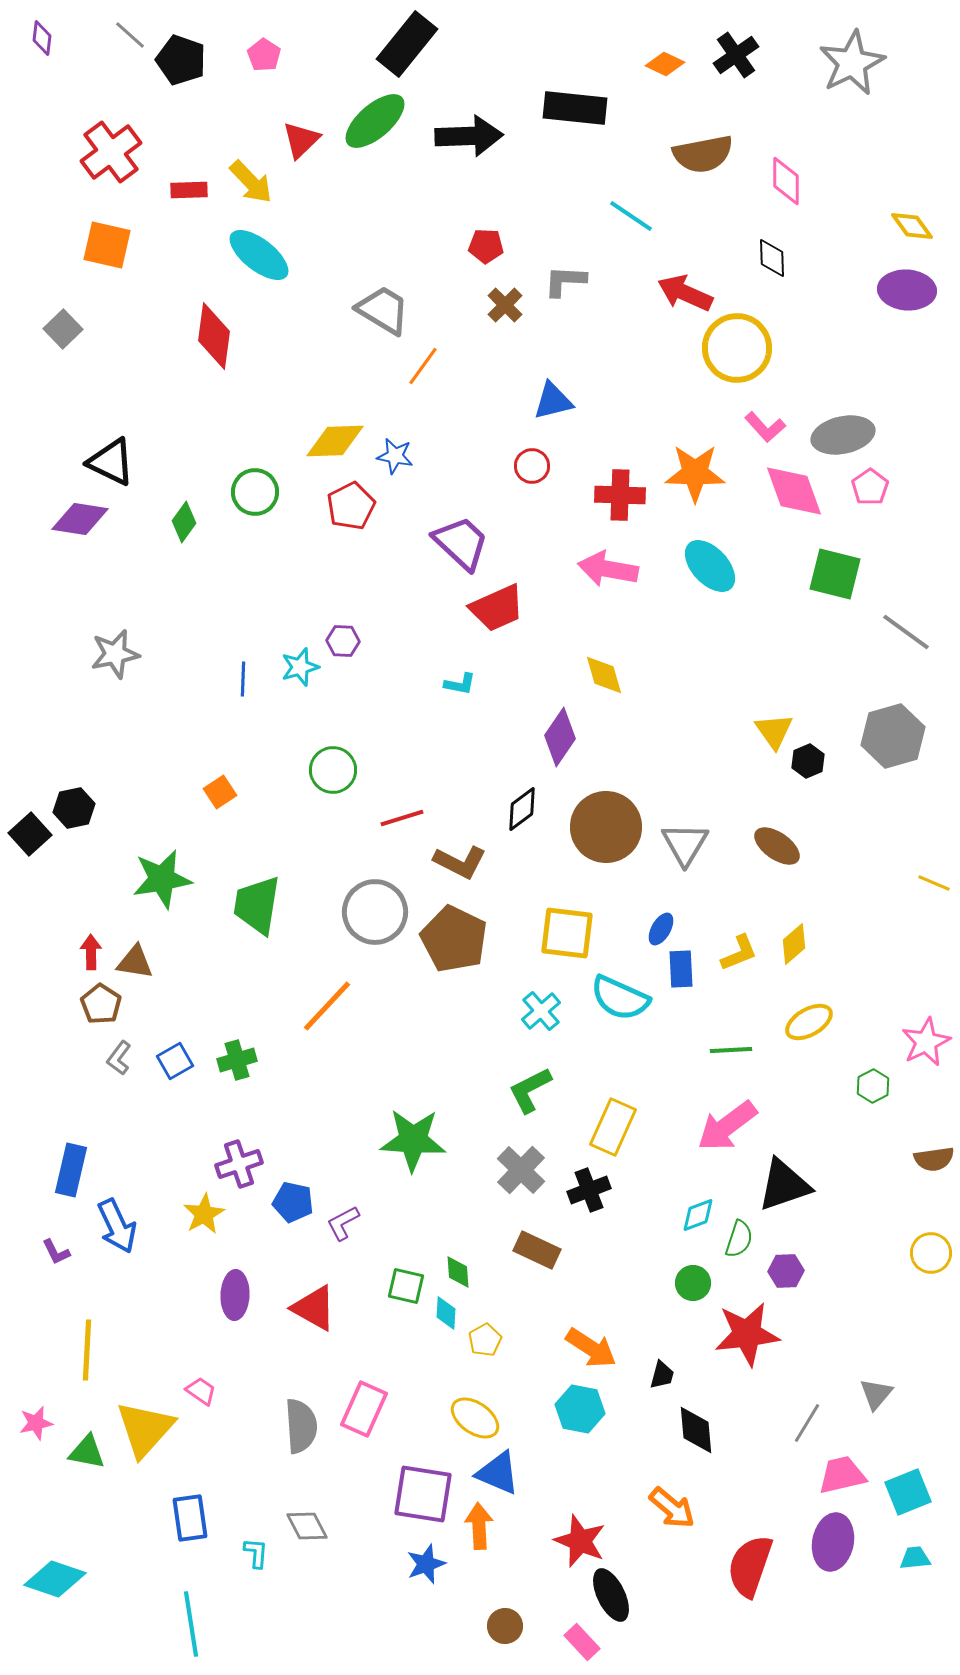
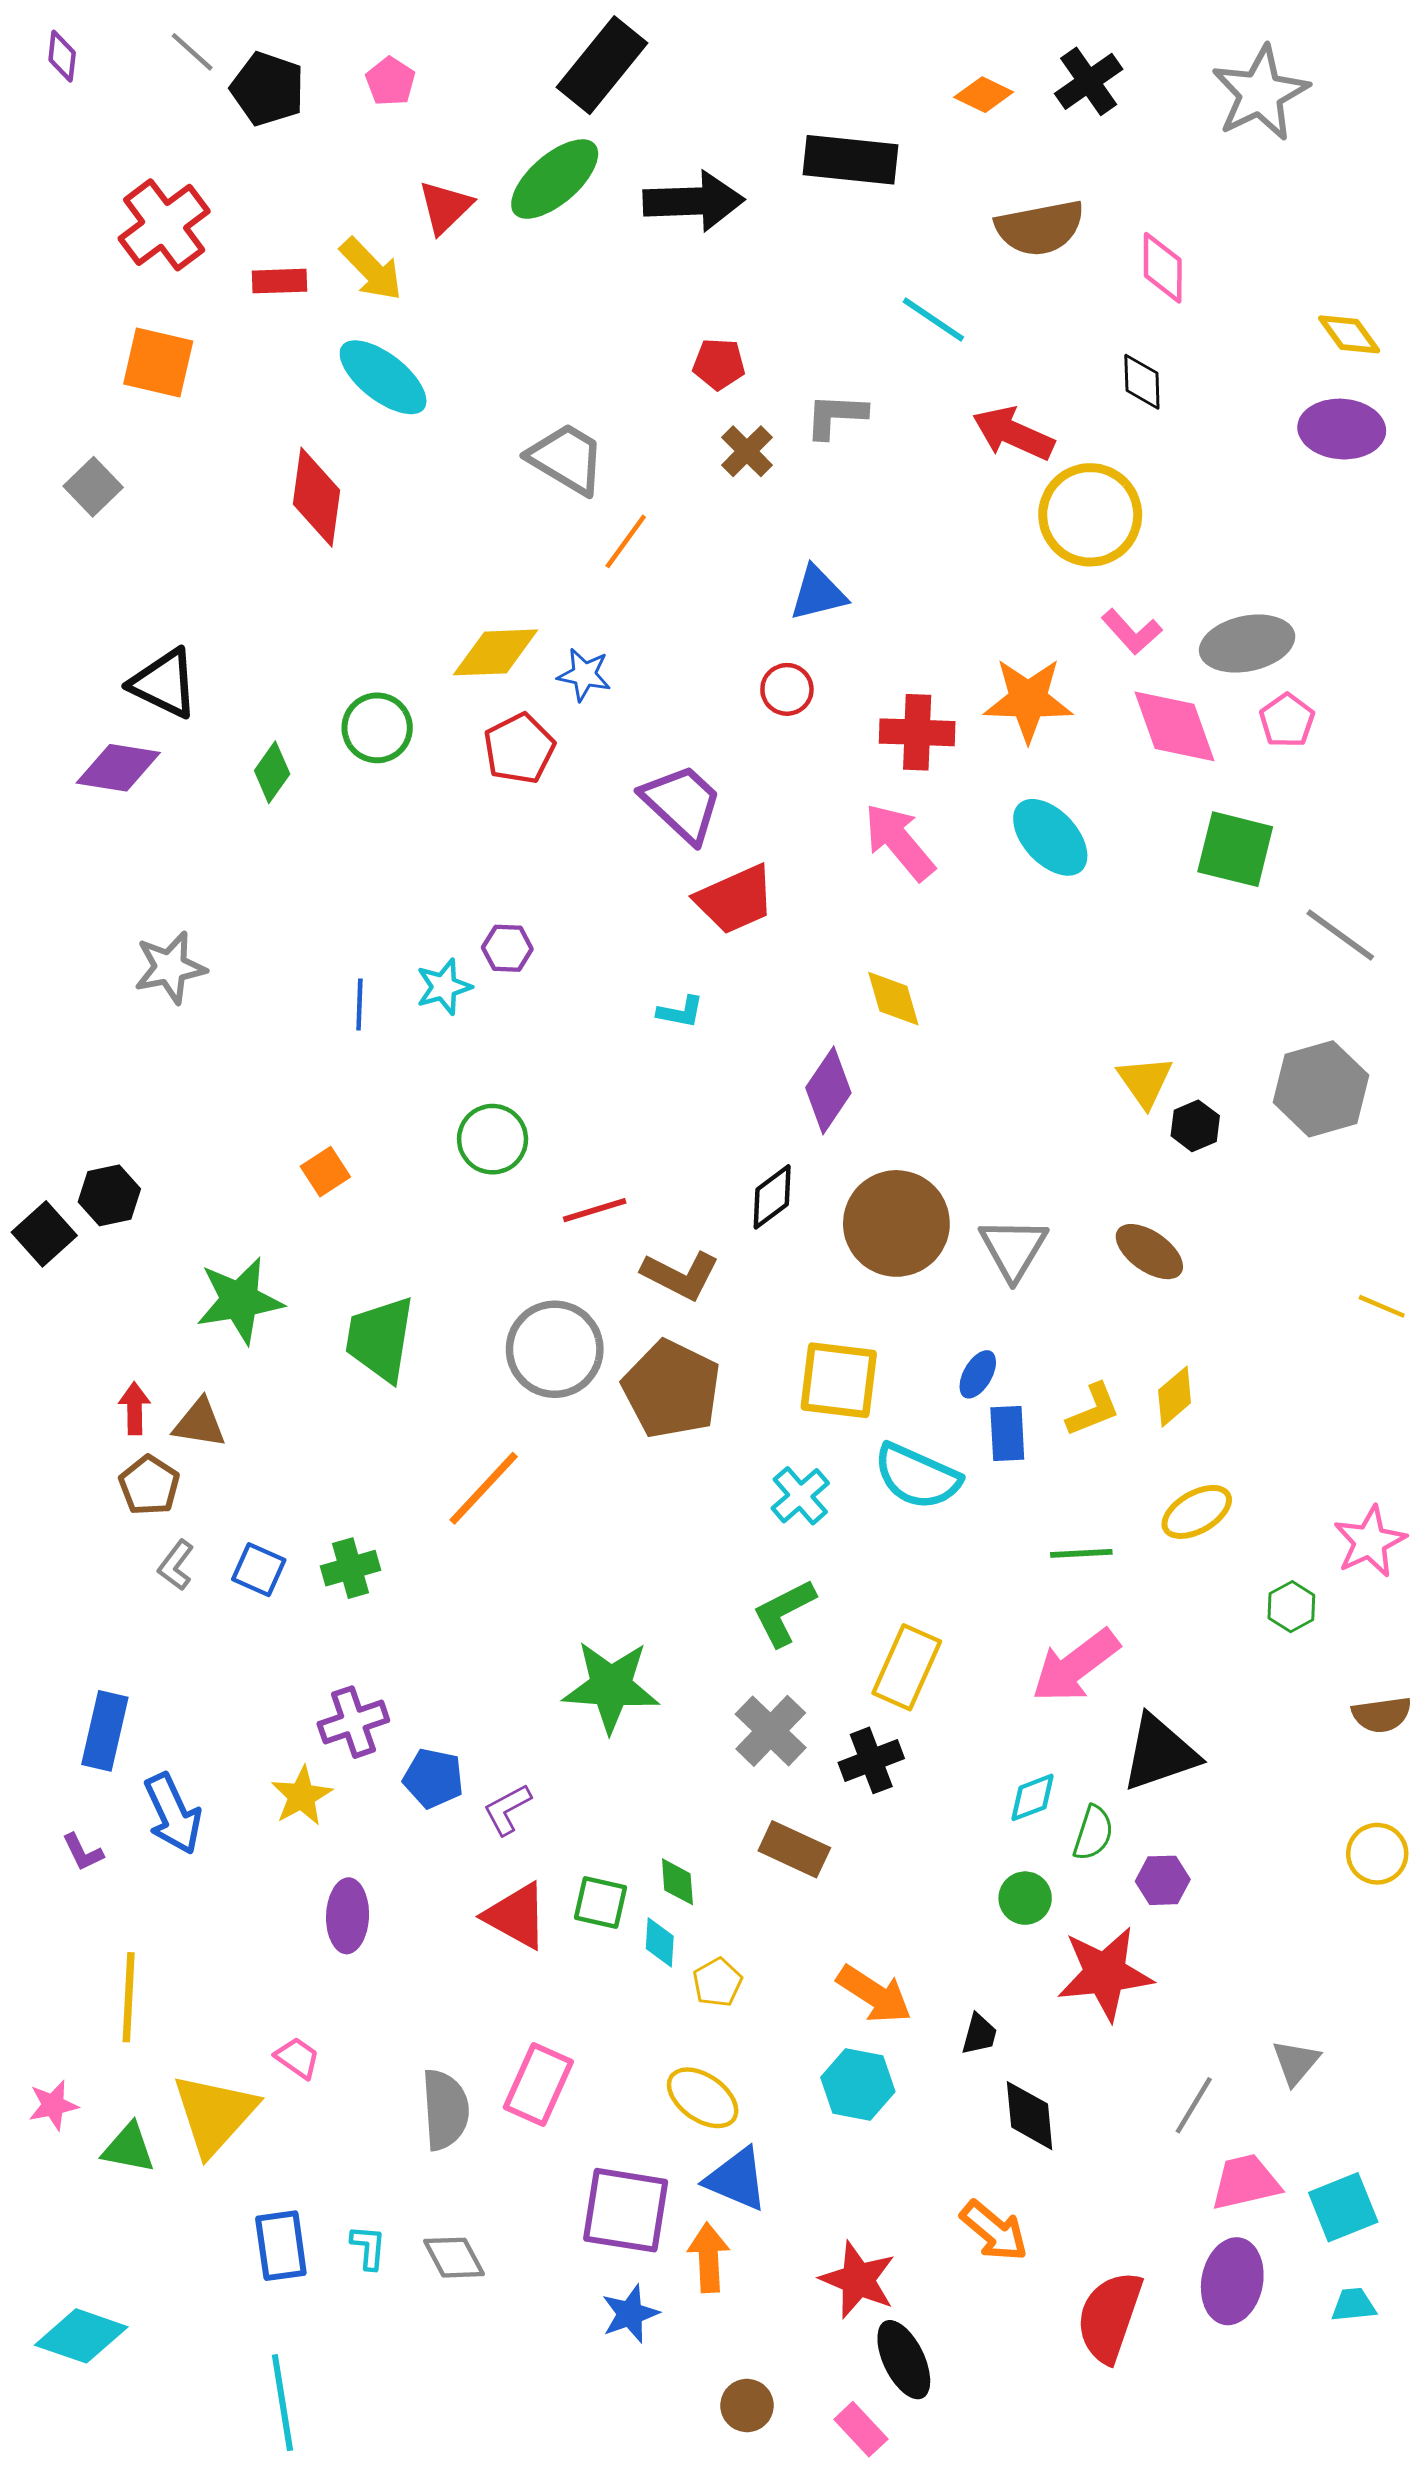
pink arrow: (608, 569) -> (899, 842), turned 40
blue square: (175, 1061) -> (259, 1570), turned -36
red triangle: (314, 1308) -> (516, 1916), moved
cyan L-shape: (256, 1553) -> (368, 2247), moved

